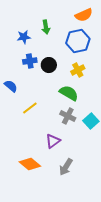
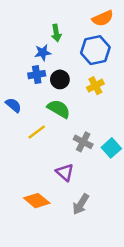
blue star: (24, 37) -> (43, 53), moved
green semicircle: (69, 93) -> (59, 109), moved
purple triangle: (53, 141) -> (65, 172), turned -42

